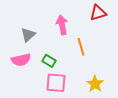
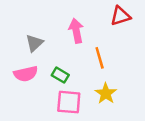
yellow star: (95, 84) -> (106, 93), moved

